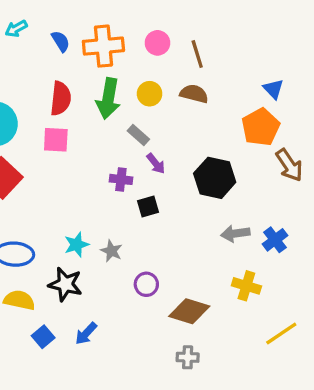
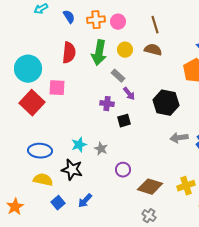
pink circle: (157, 43) -> (118, 22), moved
orange cross: (103, 46) -> (96, 20), size x0.7
pink square: (56, 140) -> (57, 88), moved
yellow cross: (246, 286) -> (186, 186), moved, turned -36
gray cross: (188, 357) -> (149, 216), turned 32

